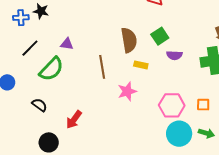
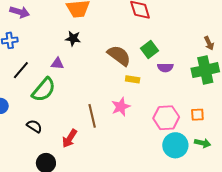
black star: (41, 11) -> (73, 38), moved
brown semicircle: (129, 40) -> (119, 55), turned -40
brown line: (102, 67) -> (92, 116), moved

